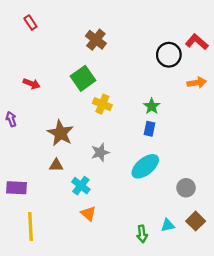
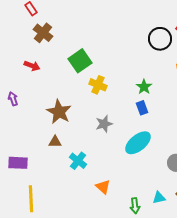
brown cross: (96, 40) -> (43, 33), moved
blue rectangle: (150, 129) -> (142, 108), turned -32
gray star: (100, 152) -> (104, 124), moved
orange triangle: (88, 214) -> (103, 187), moved

